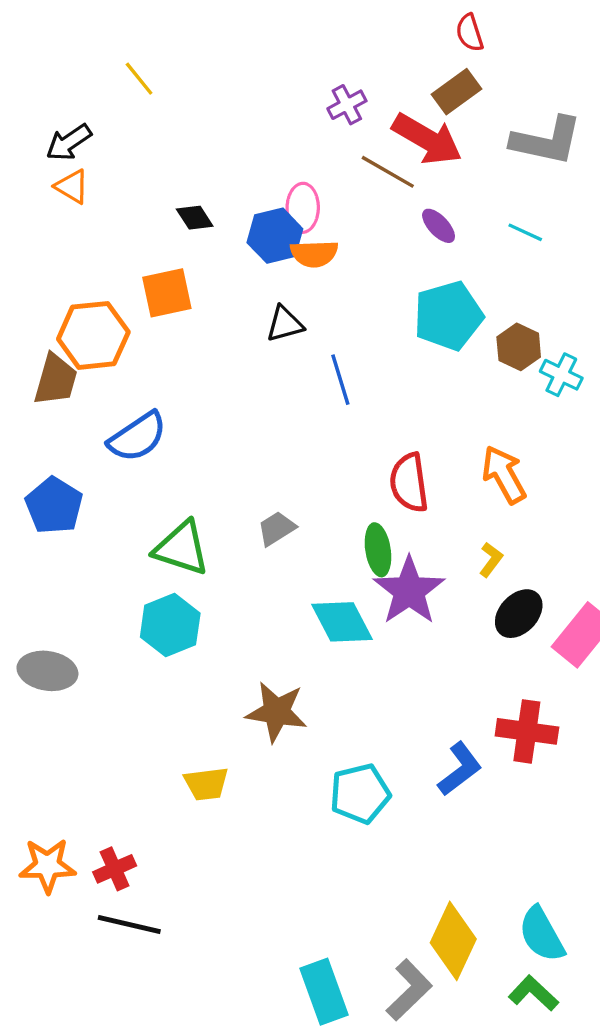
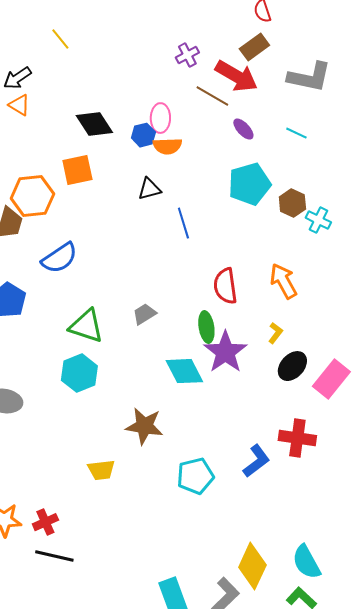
black diamond: (195, 218) -> (94, 124), size x1.6
blue hexagon: (275, 236) -> (143, 135), size x0.7

